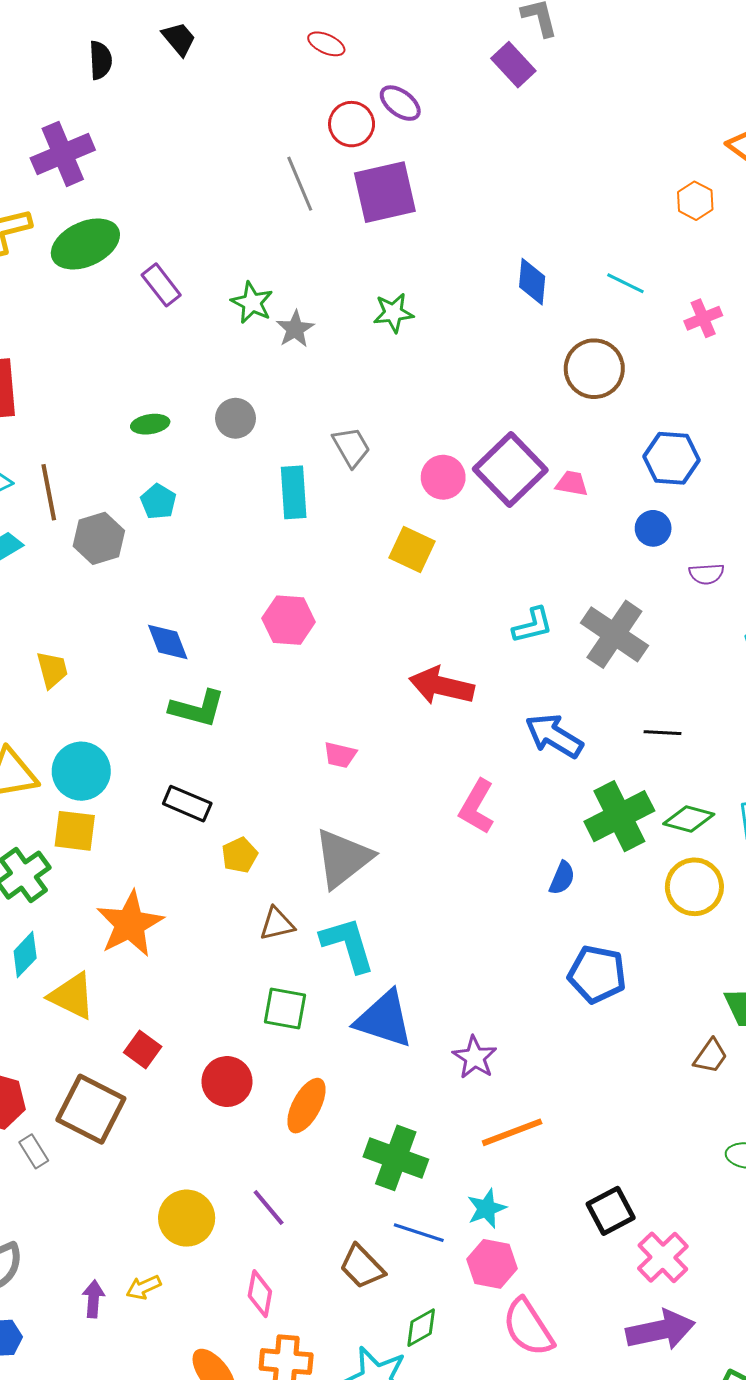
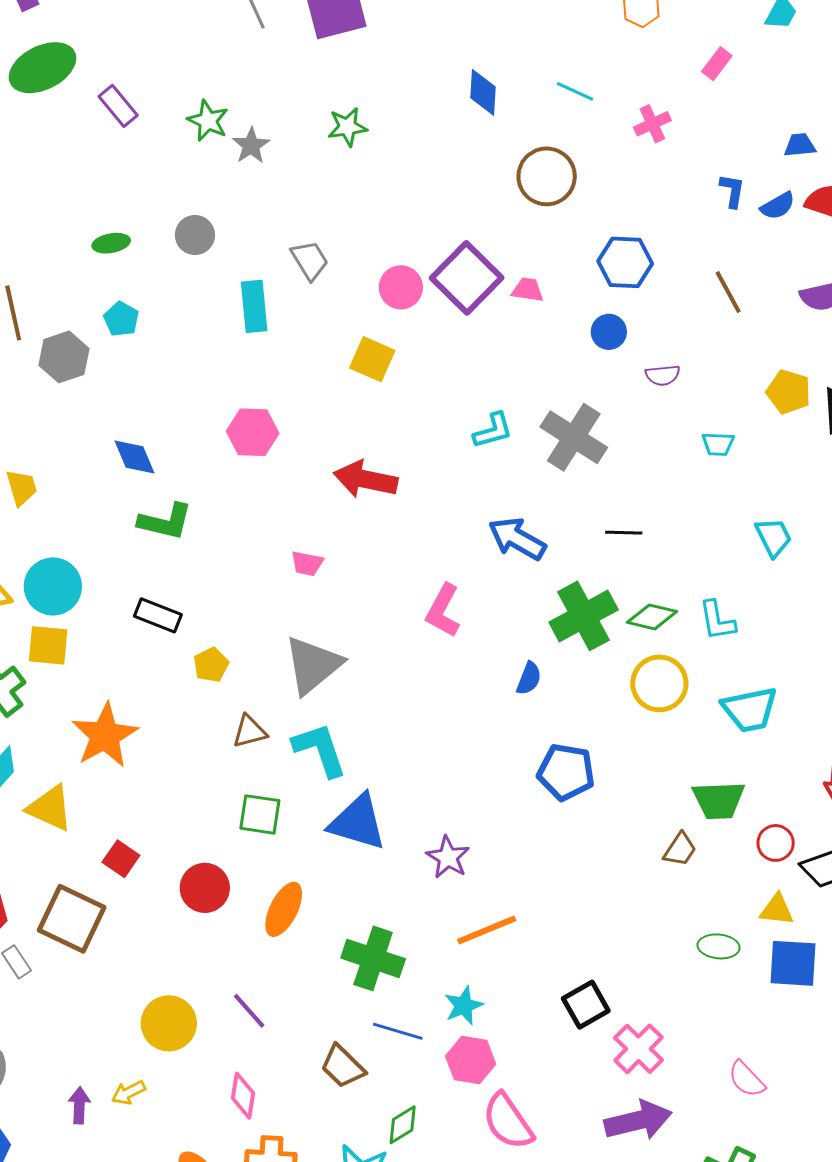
red arrow: (442, 686) -> (366, 479), moved

